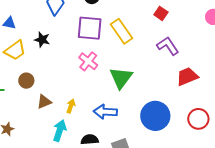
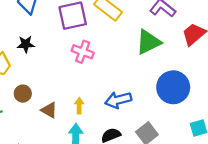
green triangle: (121, 78) -> (148, 42), moved, turned 45
brown triangle: (44, 102) -> (49, 110), turned -49

